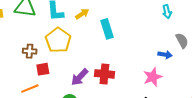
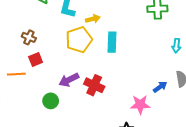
yellow pentagon: (58, 40) -> (79, 40), moved
blue arrow: (165, 55) -> (160, 87), turned -64
red square: (43, 69) -> (36, 60), turned -32

